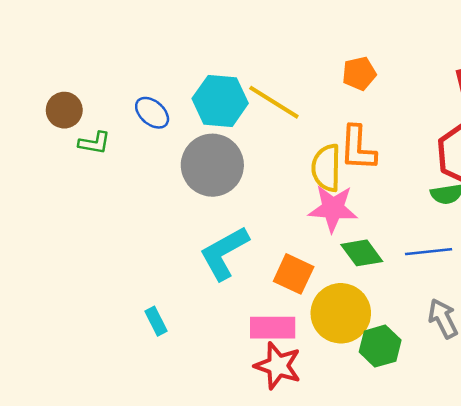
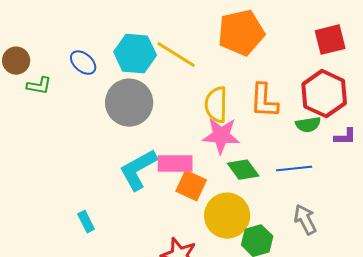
orange pentagon: (359, 73) -> (241, 33), size x1.8
orange L-shape: (358, 148) -> (264, 101), moved
pink rectangle: (273, 328) -> (175, 164), moved

